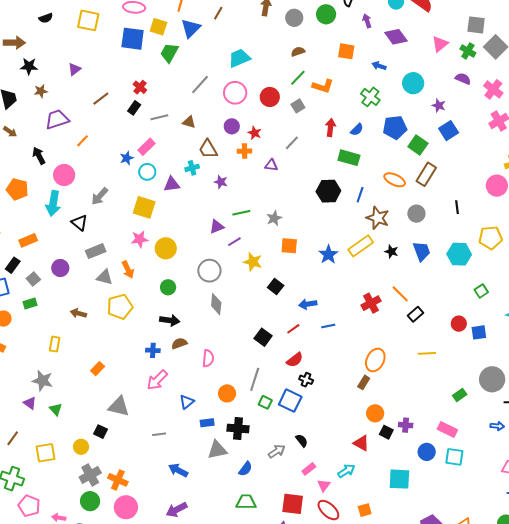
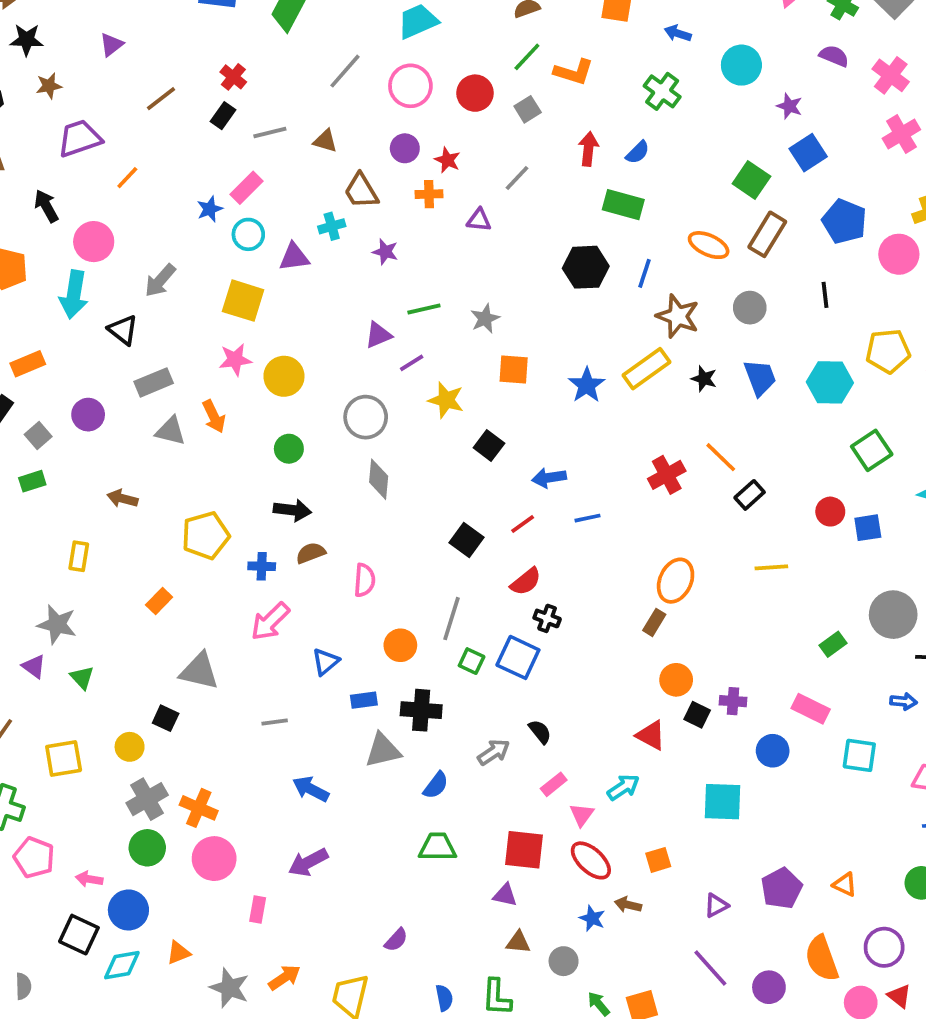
blue pentagon: (395, 127) -> (844, 221), moved, turned 30
green square: (481, 291) -> (872, 450), size x1.5
yellow pentagon: (120, 307) -> (206, 535), moved
cyan square: (454, 457) -> (859, 755), moved

